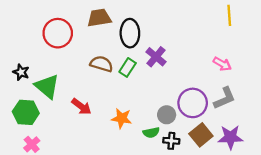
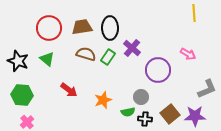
brown trapezoid: (99, 18) -> (82, 27), moved
black star: (21, 72) -> (18, 61), size x1.5
green triangle: (47, 86) -> (47, 59), moved, size x0.7
gray L-shape: (225, 98) -> (207, 89), moved
purple circle: (193, 103) -> (158, 70), moved
orange star: (122, 118) -> (103, 100), turned -30

